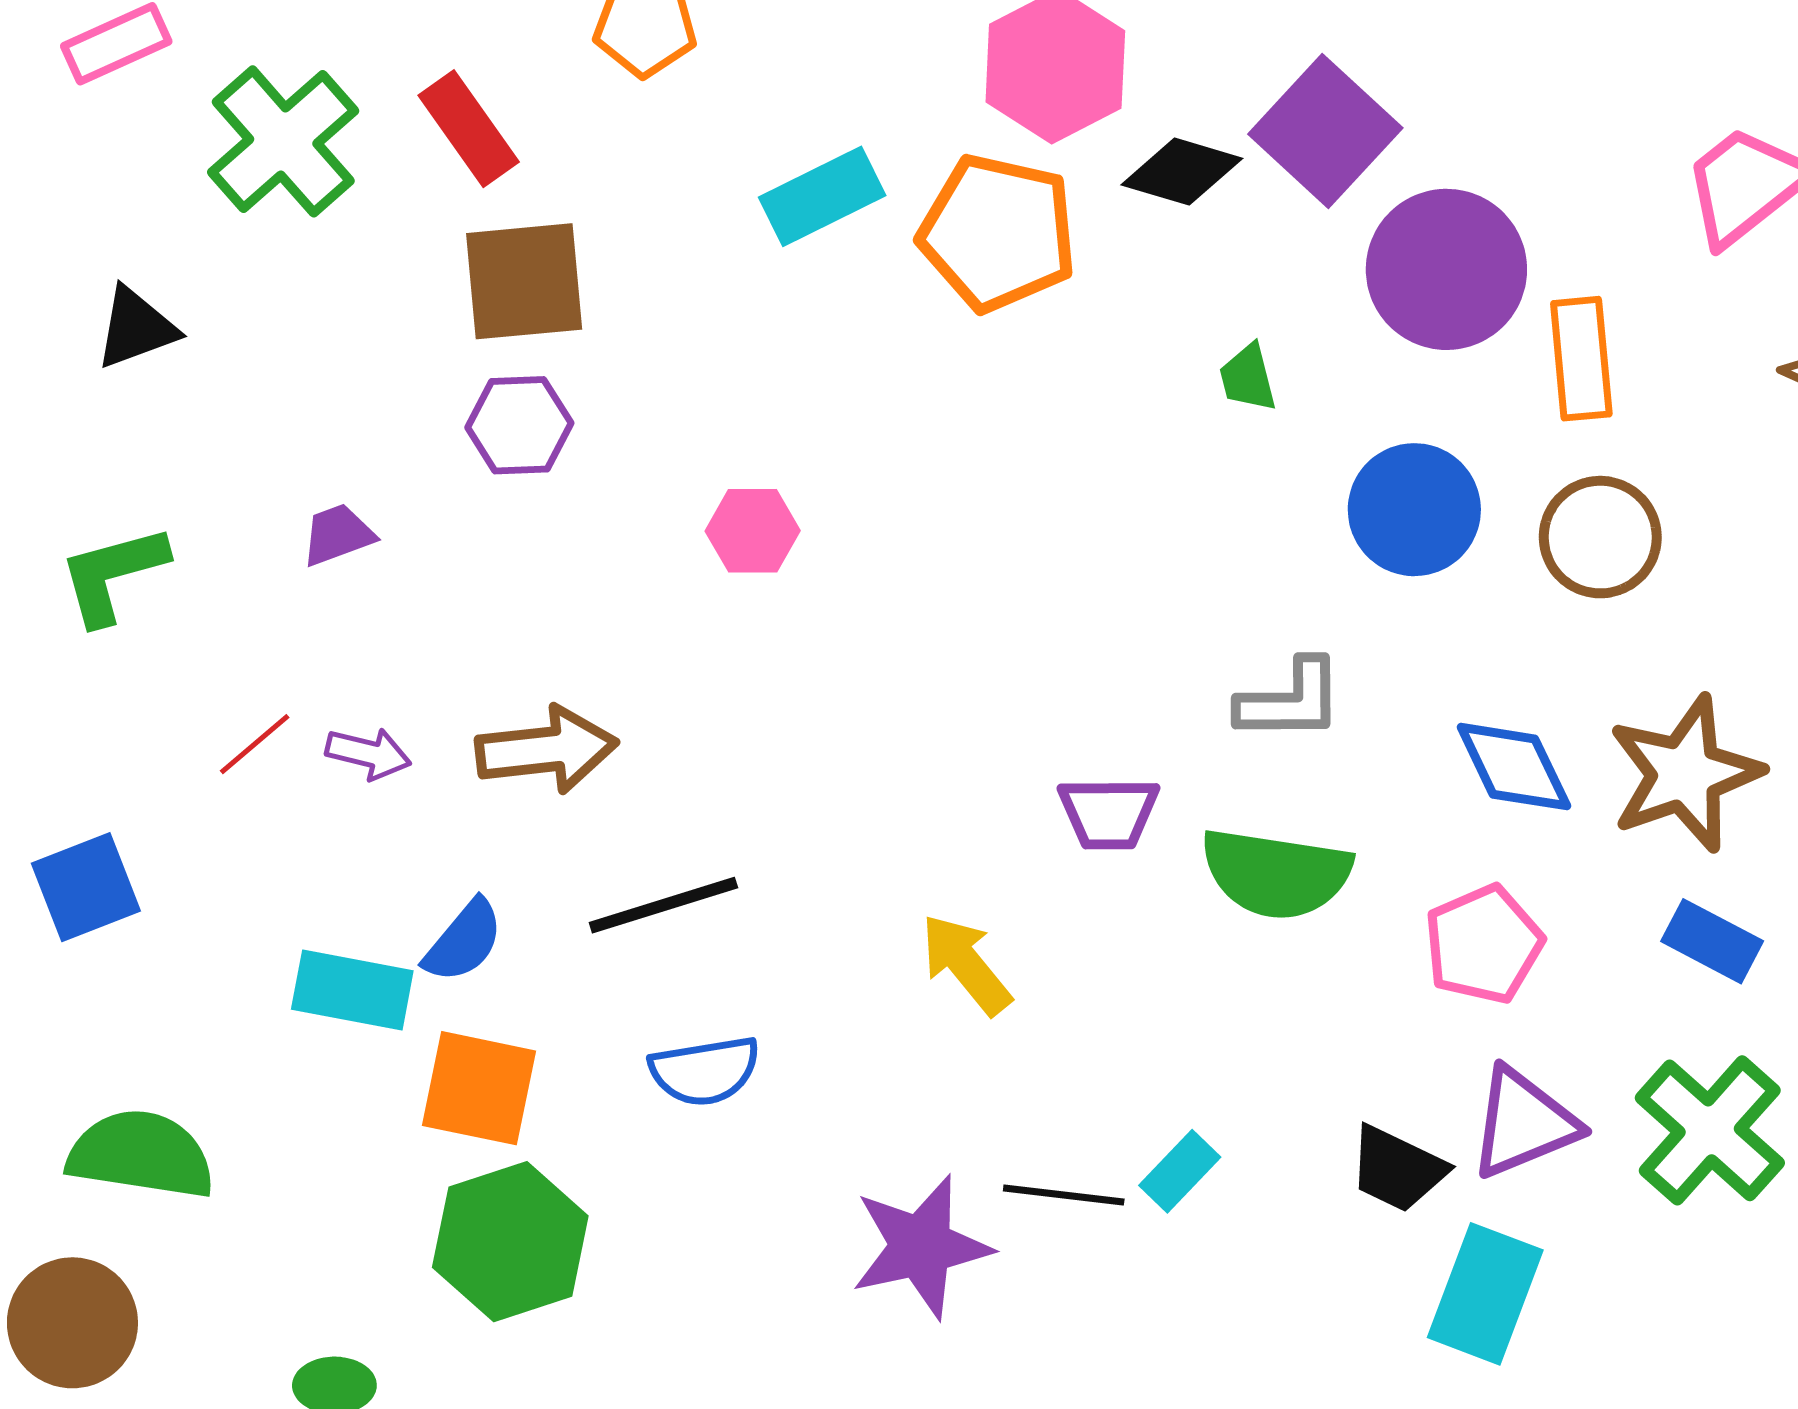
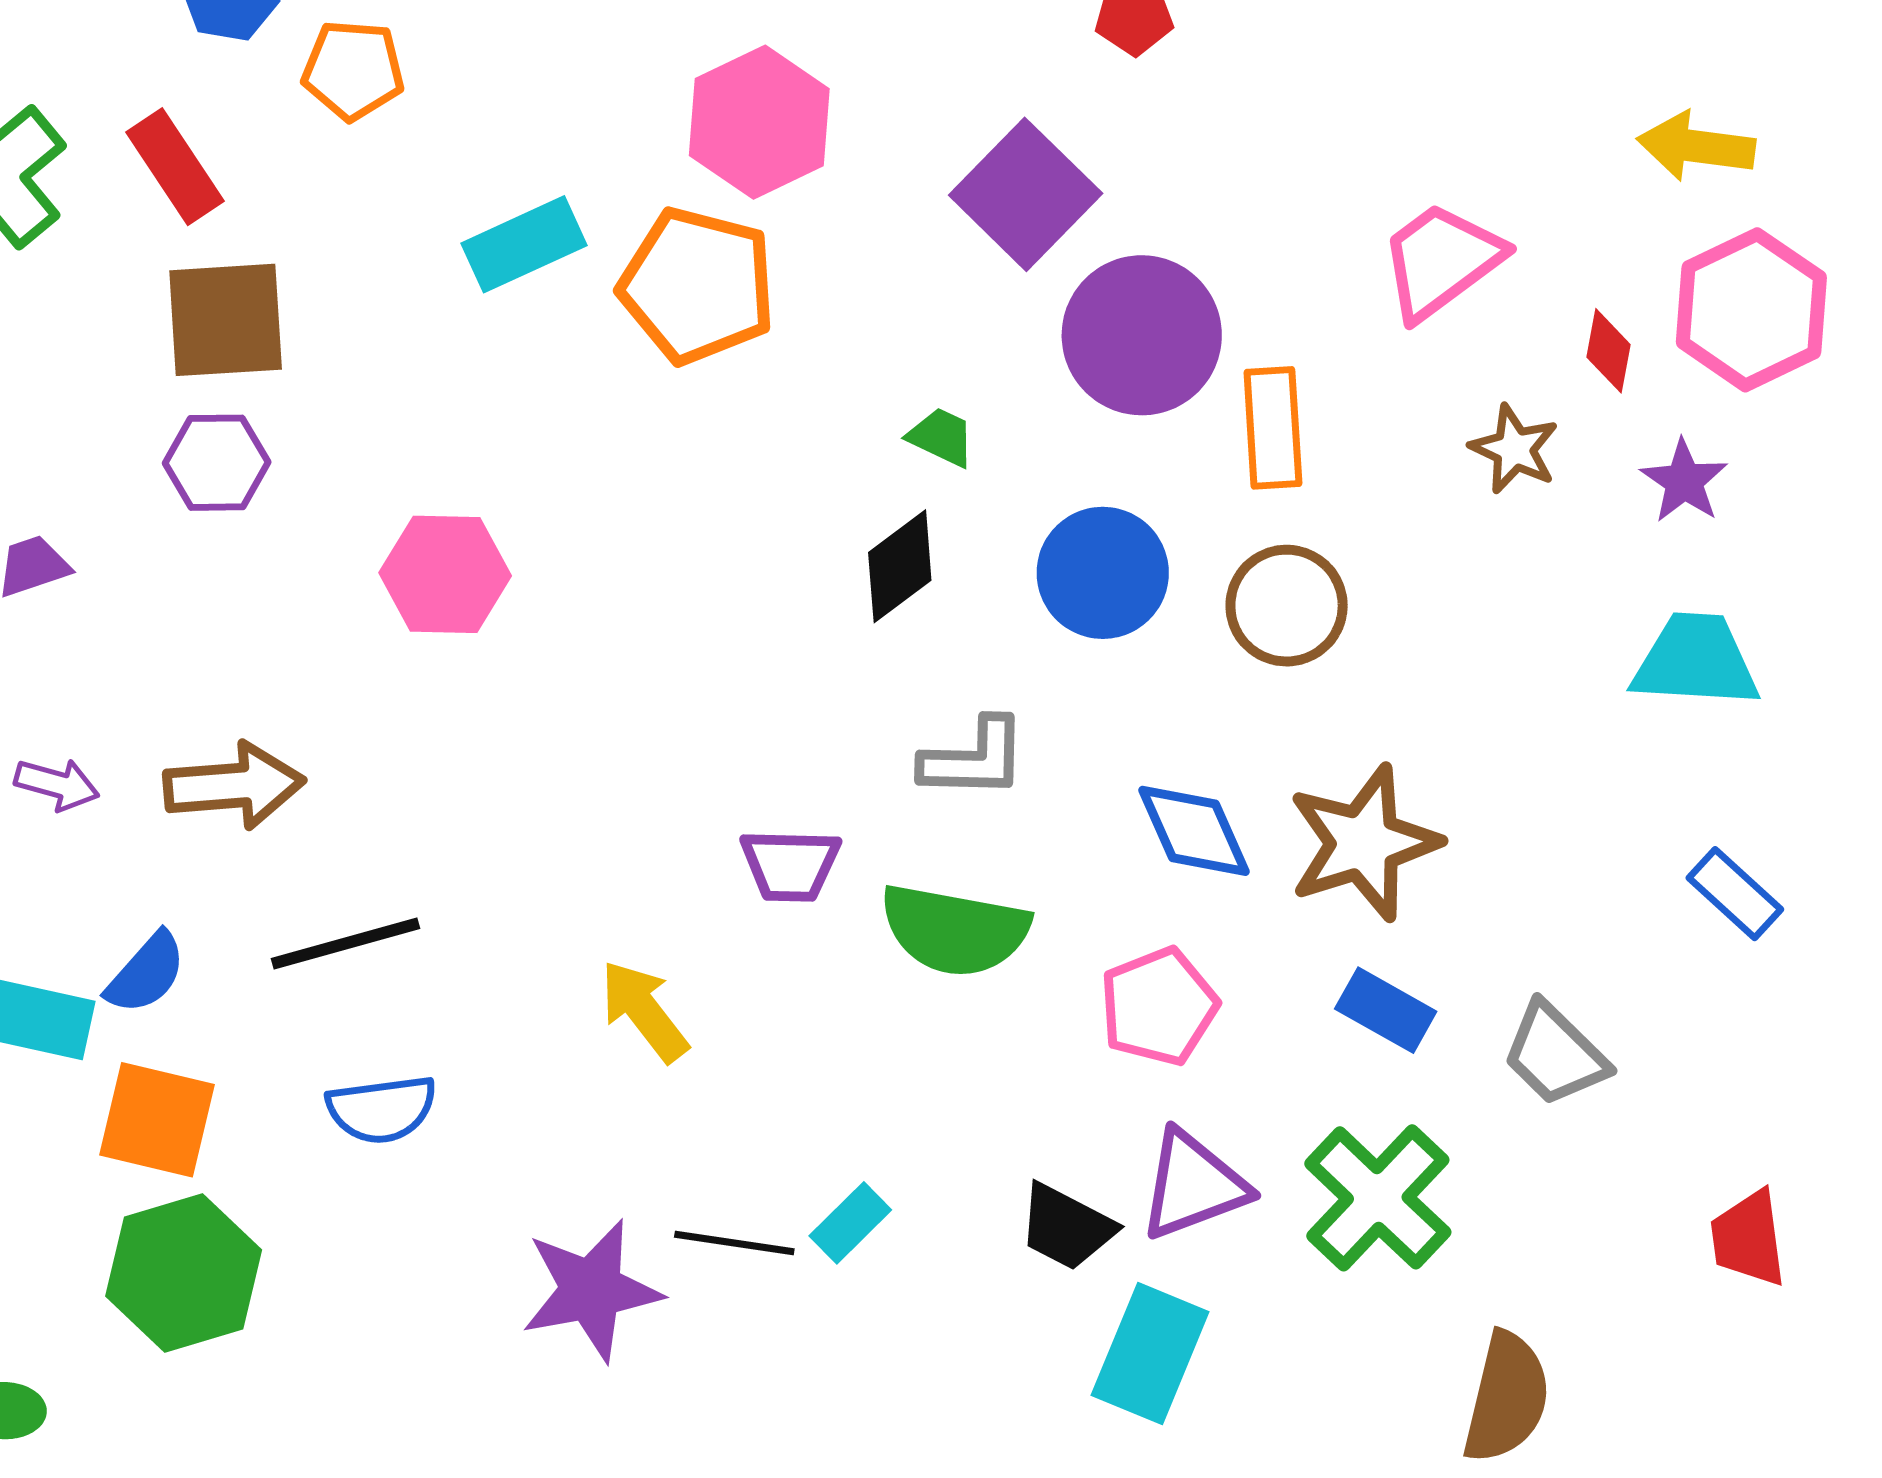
black diamond: (1182, 172) -> (900, 566), moved, turned -55
green trapezoid: (1248, 378) -> (941, 437), turned 128
pink hexagon: (753, 531) -> (445, 574), size x1.4

